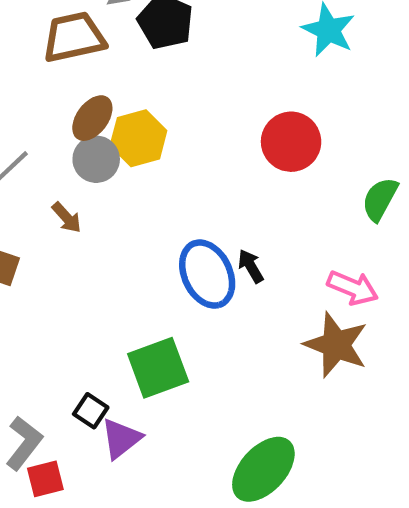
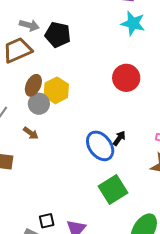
black arrow: (251, 266) -> (119, 138), turned 77
green square: (158, 368) -> (113, 190), moved
black square: (91, 411) -> (47, 221), moved, turned -35

